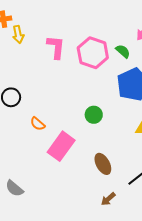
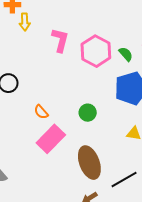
orange semicircle: (38, 124) -> (41, 112), moved
brown ellipse: (103, 164) -> (89, 163), size x1.5

